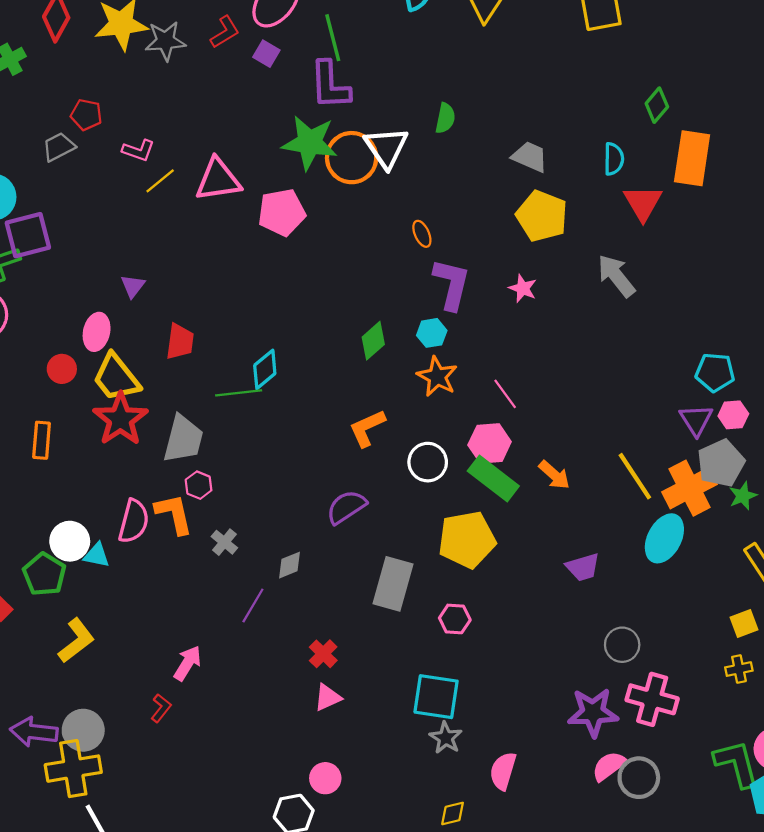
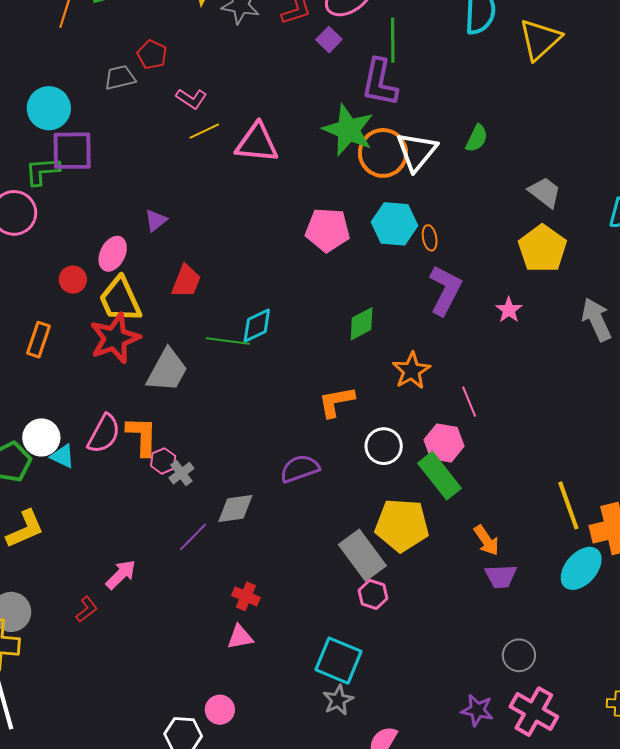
pink pentagon: (282, 212) -> (328, 230), moved
cyan hexagon: (432, 333) -> (394, 224), moved, size x1.6
orange arrow: (554, 475) -> (486, 540), moved
pink hexagon: (199, 485) -> (163, 461), moved
gray diamond: (290, 565) -> (235, 508), size x1.4
gray rectangle: (393, 584) -> (362, 555), moved, turned -66
red cross: (323, 654) -> (246, 596), turned -36
purple star: (593, 712) -> (477, 710), size x0.7

